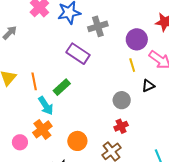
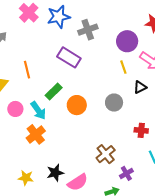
orange line: (34, 81) -> (27, 70), moved
red cross: (121, 126) -> (141, 130), moved, turned 32
orange circle: (77, 141) -> (77, 105), moved
pink circle: (20, 142) -> (15, 109), moved

